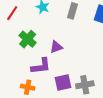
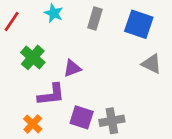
purple square: (63, 82) -> (82, 117), turned 30
orange cross: (28, 87) -> (33, 124), turned 32

